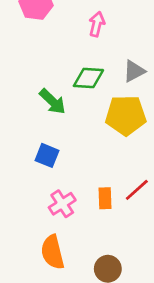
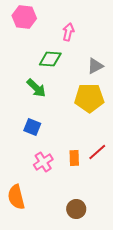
green diamond: (88, 78) -> (50, 59), moved
orange semicircle: (53, 252) -> (16, 197), moved

